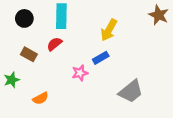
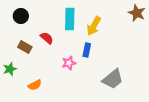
cyan rectangle: (61, 16) -> (70, 19), moved
red semicircle: (54, 44) -> (47, 38), turned 80
blue rectangle: (101, 58) -> (87, 50), turned -48

